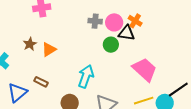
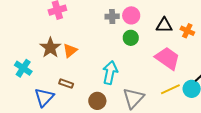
orange cross: (135, 21) -> (187, 31), moved
black triangle: (126, 33) -> (164, 25), moved
brown star: (30, 44) -> (50, 48), size x1.5

